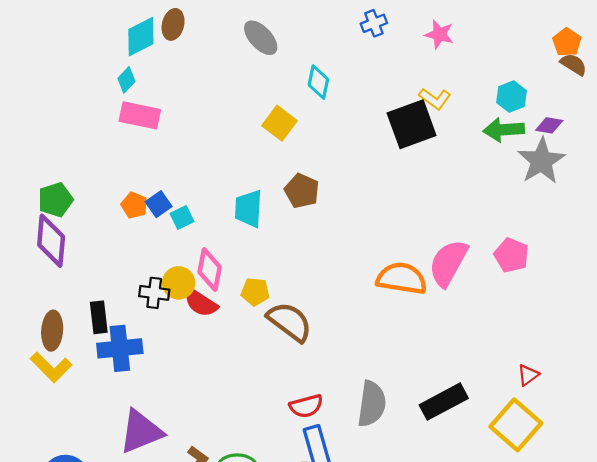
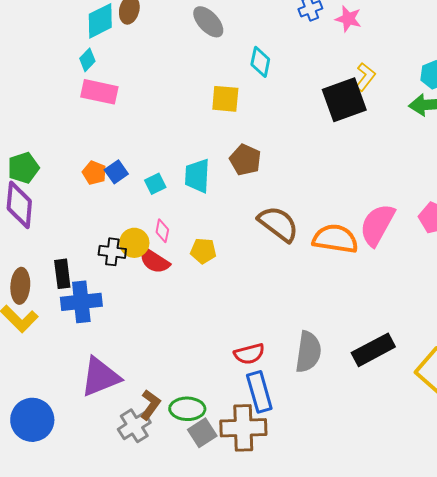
pink star: (439, 34) -> (348, 19), moved
yellow L-shape: (435, 99) -> (365, 77), turned -88
yellow square: (280, 123) -> (225, 99), turned -32
cyan square: (182, 217) -> (155, 184), moved
pink diamond: (210, 270) -> (162, 231), size x0.6
brown semicircle: (290, 322) -> (278, 224), moved

